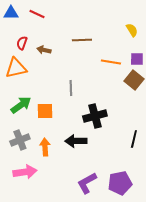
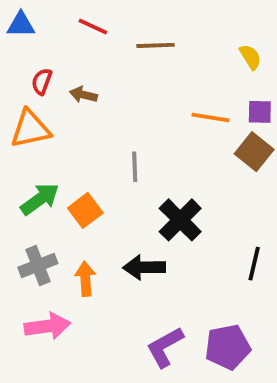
red line: (37, 14) -> (93, 27), moved
brown line: (82, 40) -> (156, 45), moved
orange square: (45, 111) -> (85, 210), turned -36
black cross: (95, 116) -> (180, 220), turned -30

